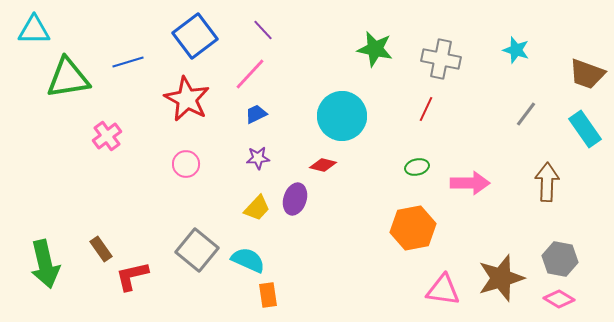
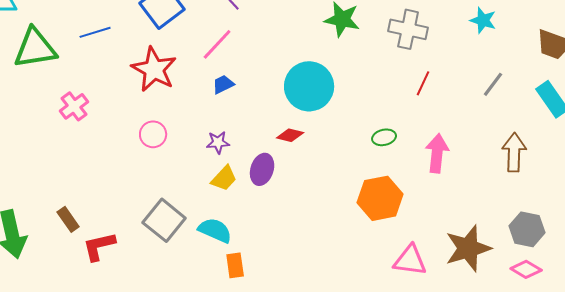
red line: (426, 109) -> (423, 83), moved
purple star: (258, 158) -> (218, 142), moved
pink arrow: (470, 183) -> (437, 153), turned -84

